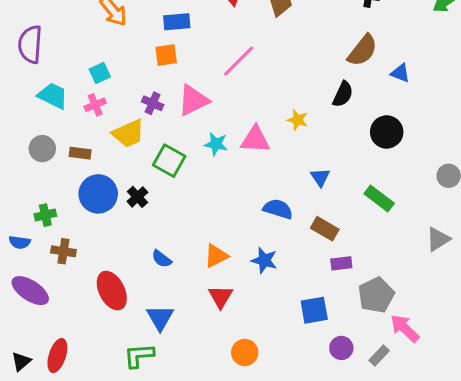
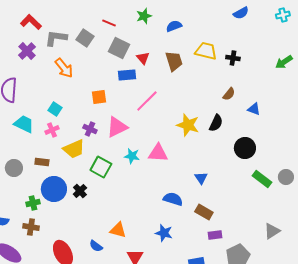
blue rectangle: (177, 22) -> (127, 75), moved
brown semicircle: (362, 50) -> (229, 94), size x0.6
cyan square: (100, 73) -> (55, 109), turned -32
yellow star: (298, 120) -> (188, 125), moved, size x1.6
gray circle: (42, 149) -> (14, 168), moved
green rectangle: (379, 198) -> (262, 179), moved
green cross: (45, 215) -> (33, 203), moved
gray triangle: (438, 239) -> (272, 231), moved
orange triangle: (216, 256) -> (118, 230), moved, turned 42
blue semicircle: (162, 259) -> (96, 246), moved

